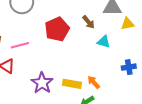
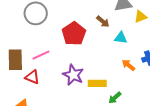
orange arrow: (94, 82) -> (128, 65), moved
purple star: (42, 83) -> (73, 75), moved

